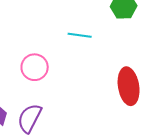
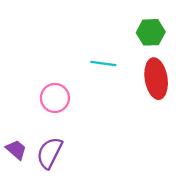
red ellipse: (129, 86) -> (156, 79), moved

